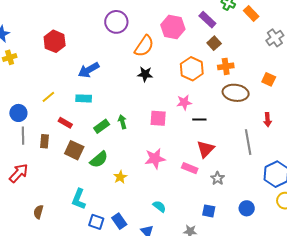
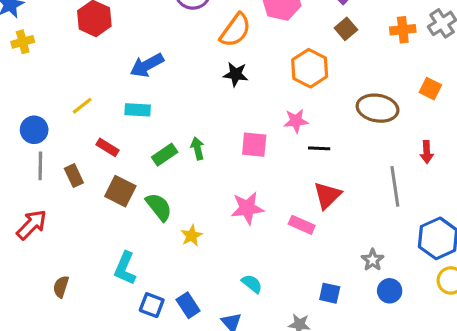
orange cross: (226, 66) -> (403, 30), moved
brown rectangle: (45, 141) -> (74, 176), turned -32
green semicircle: (99, 159) -> (159, 207), turned -90
gray star: (218, 178) -> (373, 260), moved

